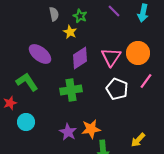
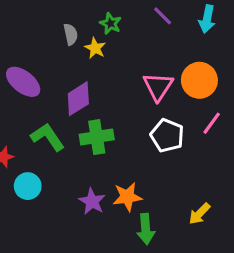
gray semicircle: (54, 14) -> (71, 34), moved
purple ellipse: (40, 54) -> (23, 82), moved
purple diamond: (80, 58) -> (78, 99), moved
green L-shape: (27, 82) -> (48, 137), moved

